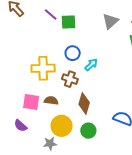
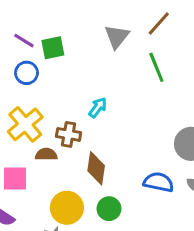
blue circle: (73, 53) -> (27, 73), moved
yellow cross: (43, 68) -> (25, 124), turned -30
brown semicircle: (51, 101) -> (46, 154), moved

